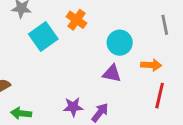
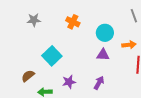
cyan square: (43, 36) -> (52, 56), moved
purple star: (73, 107) -> (69, 82), moved

